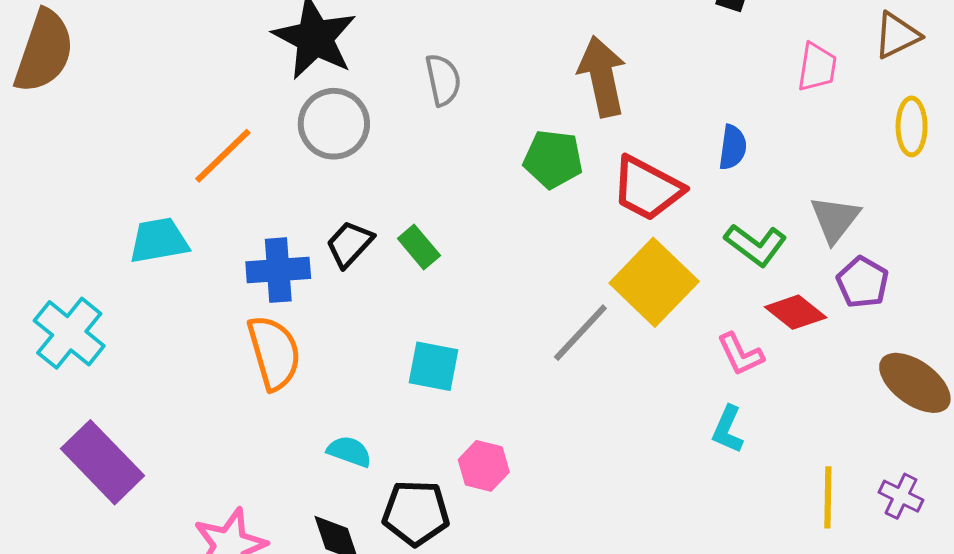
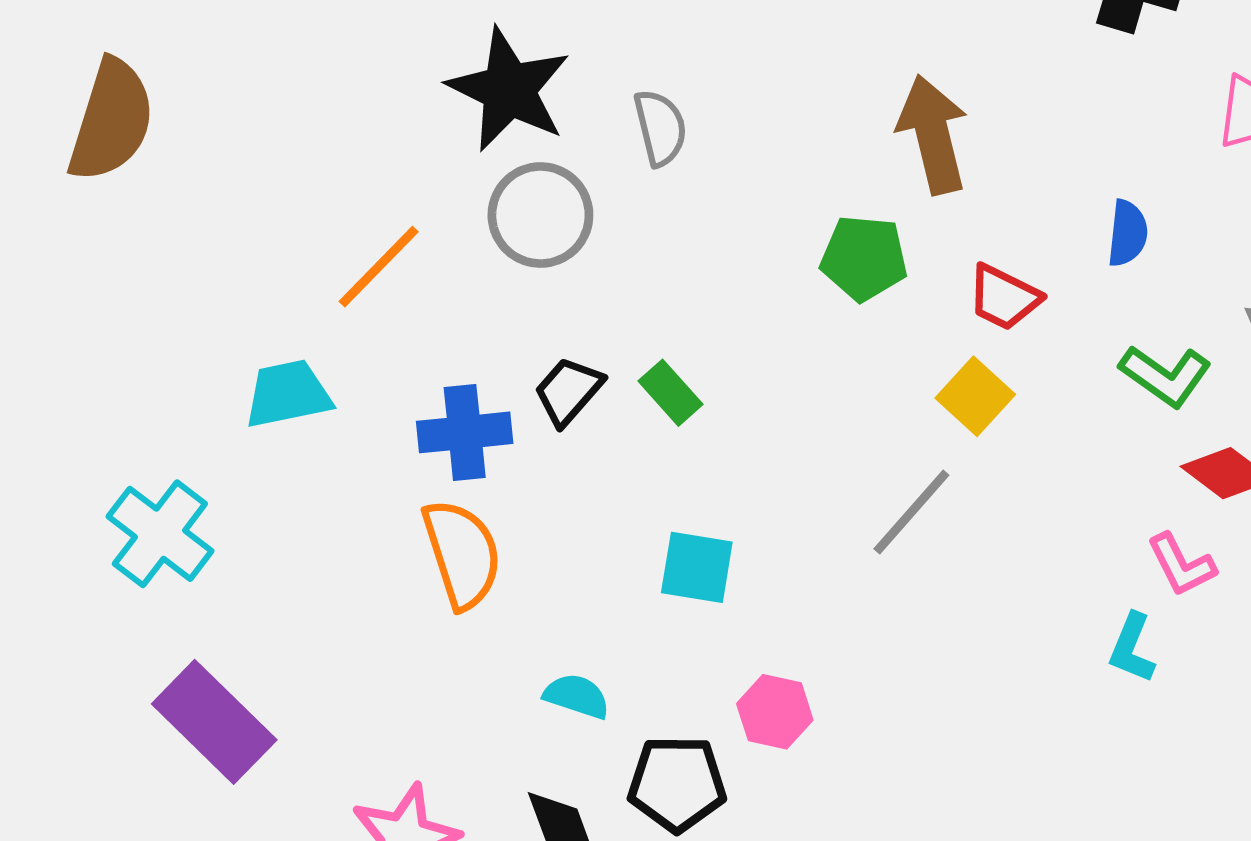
gray semicircle: (443, 80) -> (660, 128), moved
red trapezoid: (647, 188) -> (1004, 297), size x0.7
yellow square: (654, 282) -> (975, 396), moved, size x0.6
pink L-shape: (740, 354) -> (1181, 565), moved

